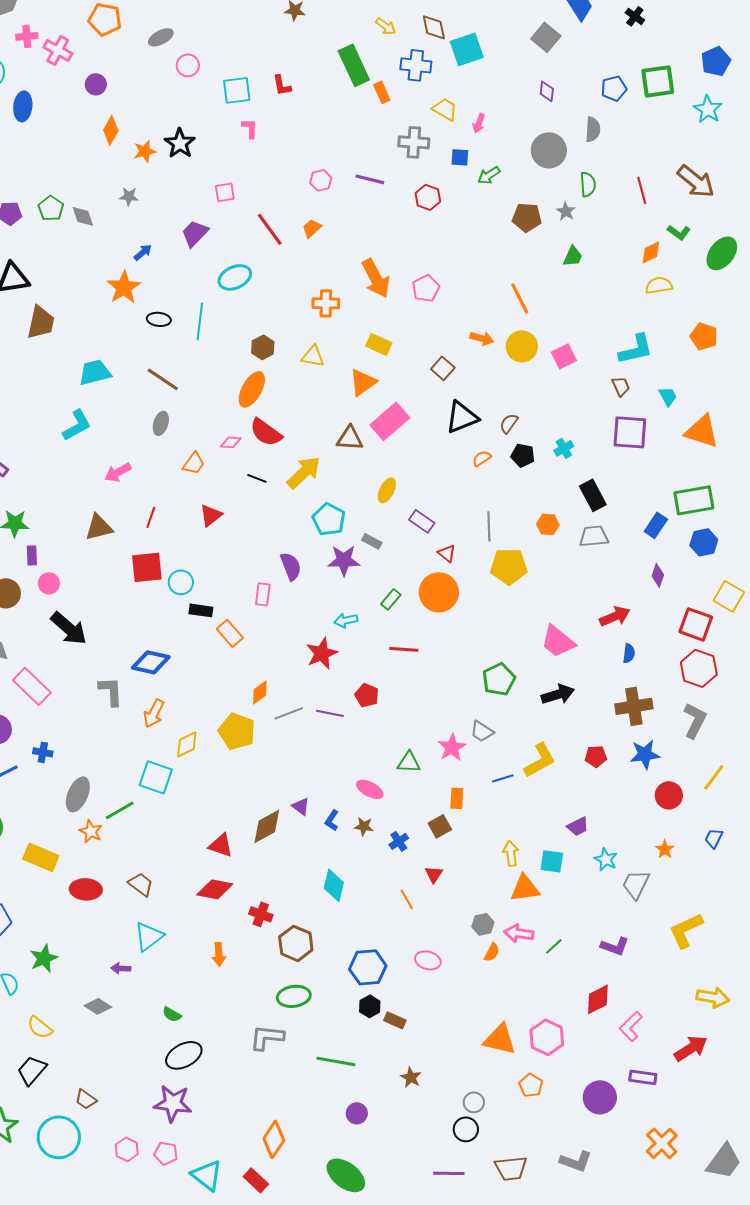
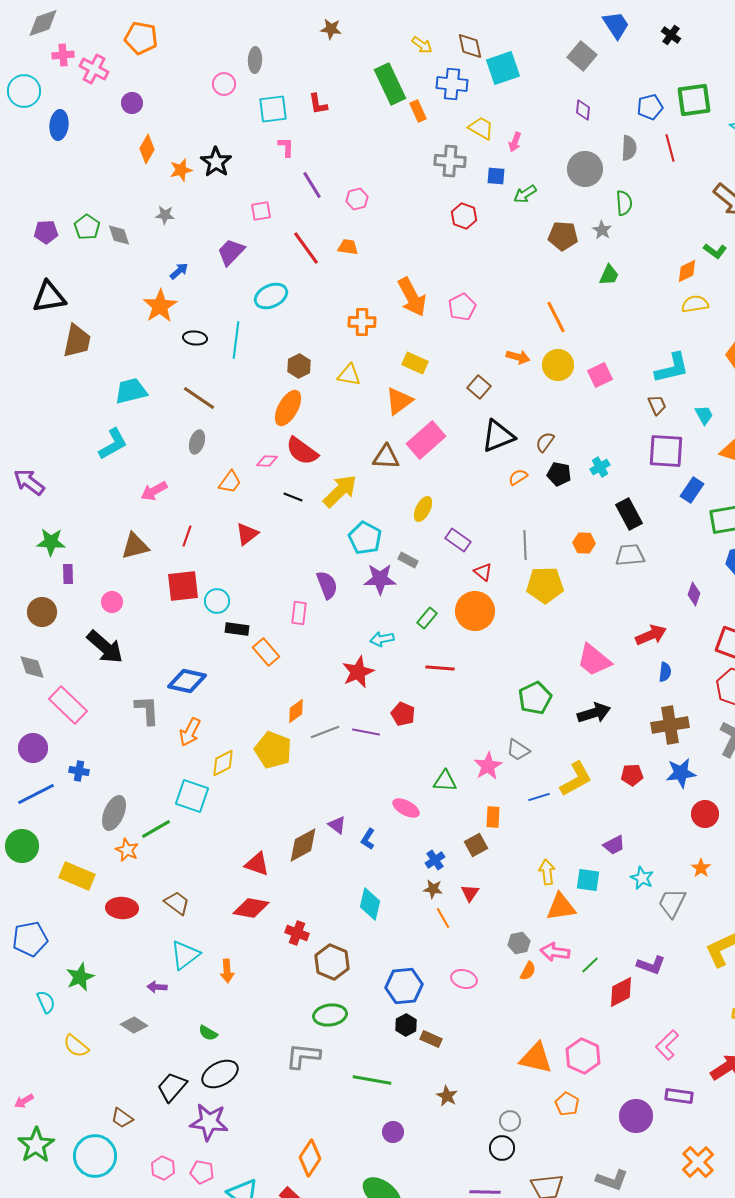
gray ellipse: (161, 37) -> (255, 60), moved, turned -60
purple line: (370, 179) -> (312, 185), moved, turned 44
red line: (642, 190) -> (670, 148), moved
orange trapezoid: (312, 228) -> (348, 247), turned 50
blue rectangle: (656, 525) -> (692, 490), moved
pink circle: (49, 583) -> (112, 602), moved
brown star: (364, 826) -> (433, 889), moved
orange arrow: (219, 954) -> (227, 971), moved
red diamond: (598, 999) -> (621, 992), moved
black trapezoid: (32, 1070) -> (172, 1087), moved

